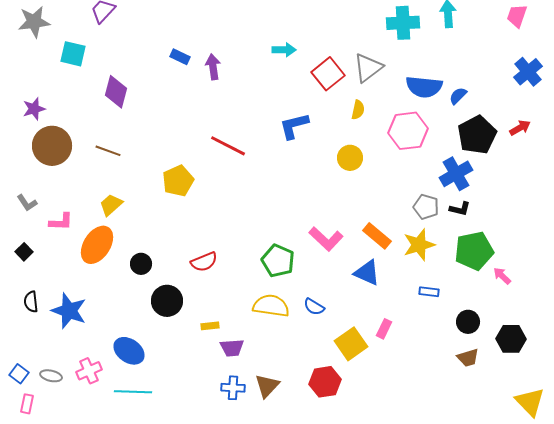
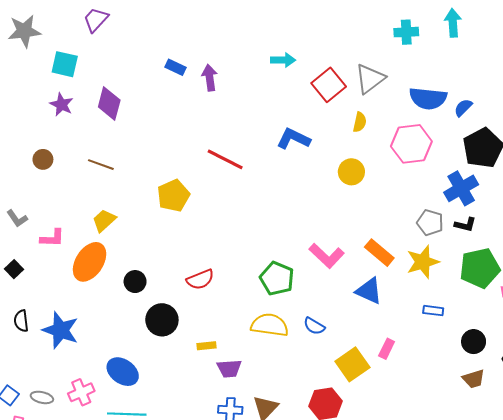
cyan cross: (403, 23) -> (406, 32), size x0.7
purple star: (34, 109) -> (62, 105), moved, turned -30
blue L-shape: (294, 126) -> (293, 139), turned 40
brown circle: (52, 146) -> (43, 159), size x0.5

